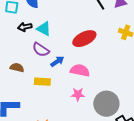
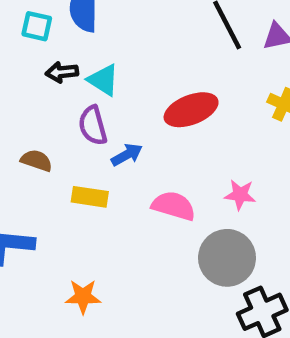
purple semicircle: (41, 50) -> (93, 126), turned 36
pink semicircle: (80, 70) -> (174, 206), moved
pink star: (78, 94) -> (240, 195), moved

